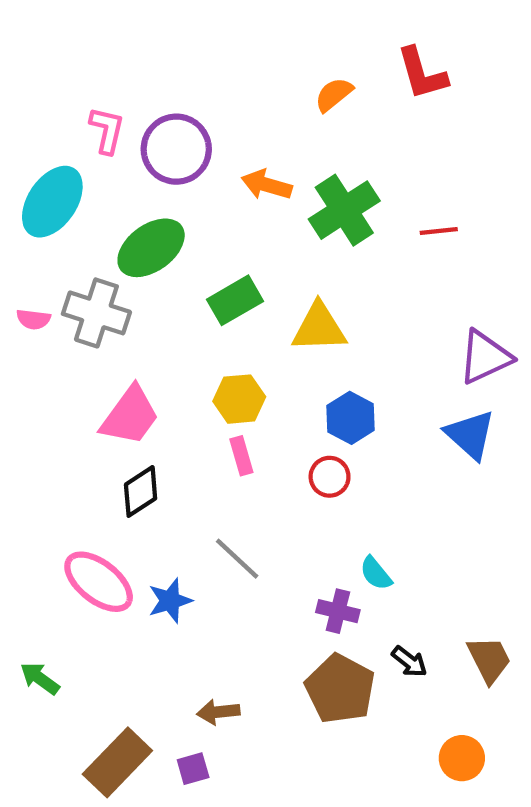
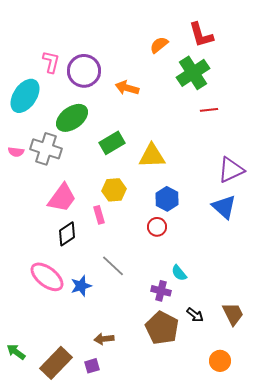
green cross: (344, 210) -> (193, 73), moved
pink rectangle: (241, 456) -> (99, 215), moved
green arrow: (40, 678) -> (16, 352), moved

